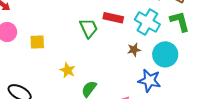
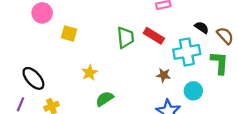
cyan cross: (147, 22) -> (187, 52), turned 30
cyan circle: (165, 54) -> (193, 91), size x0.7

